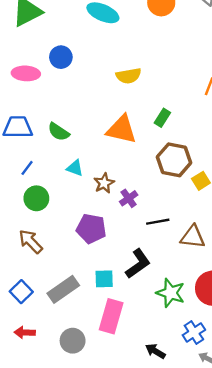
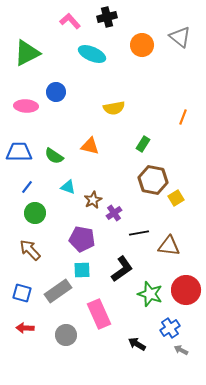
orange triangle: (122, 129) -> (90, 146), moved, size x0.7
cyan square: (104, 279) -> (82, 270), moved
blue square: (21, 292) -> (22, 293), turned -30
pink rectangle: (111, 316) -> (99, 314), turned -40

